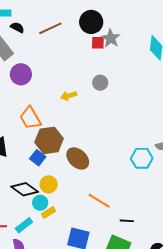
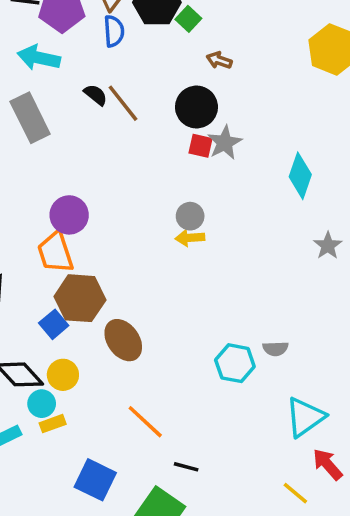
black semicircle: (17, 27) -> (96, 95), moved
brown line: (50, 28) -> (123, 103), turned 65
purple circle: (21, 74) -> (69, 215), moved
yellow arrow: (69, 96) -> (190, 238), moved

